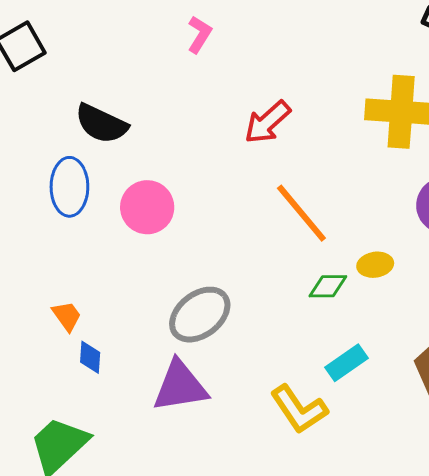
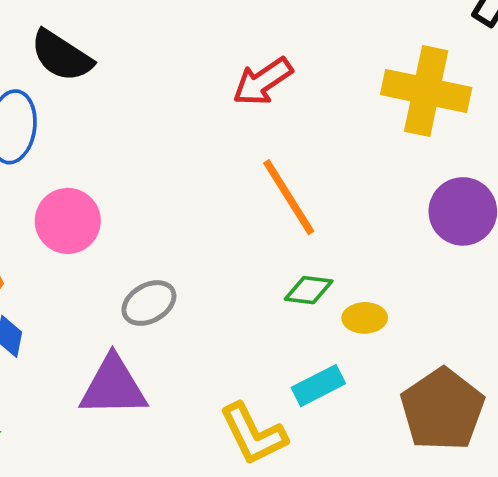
pink circle: (147, 207) -> (68, 221), moved
yellow ellipse: (375, 265) -> (365, 318), moved
gray ellipse: (200, 315) -> (149, 303), size x0.7

